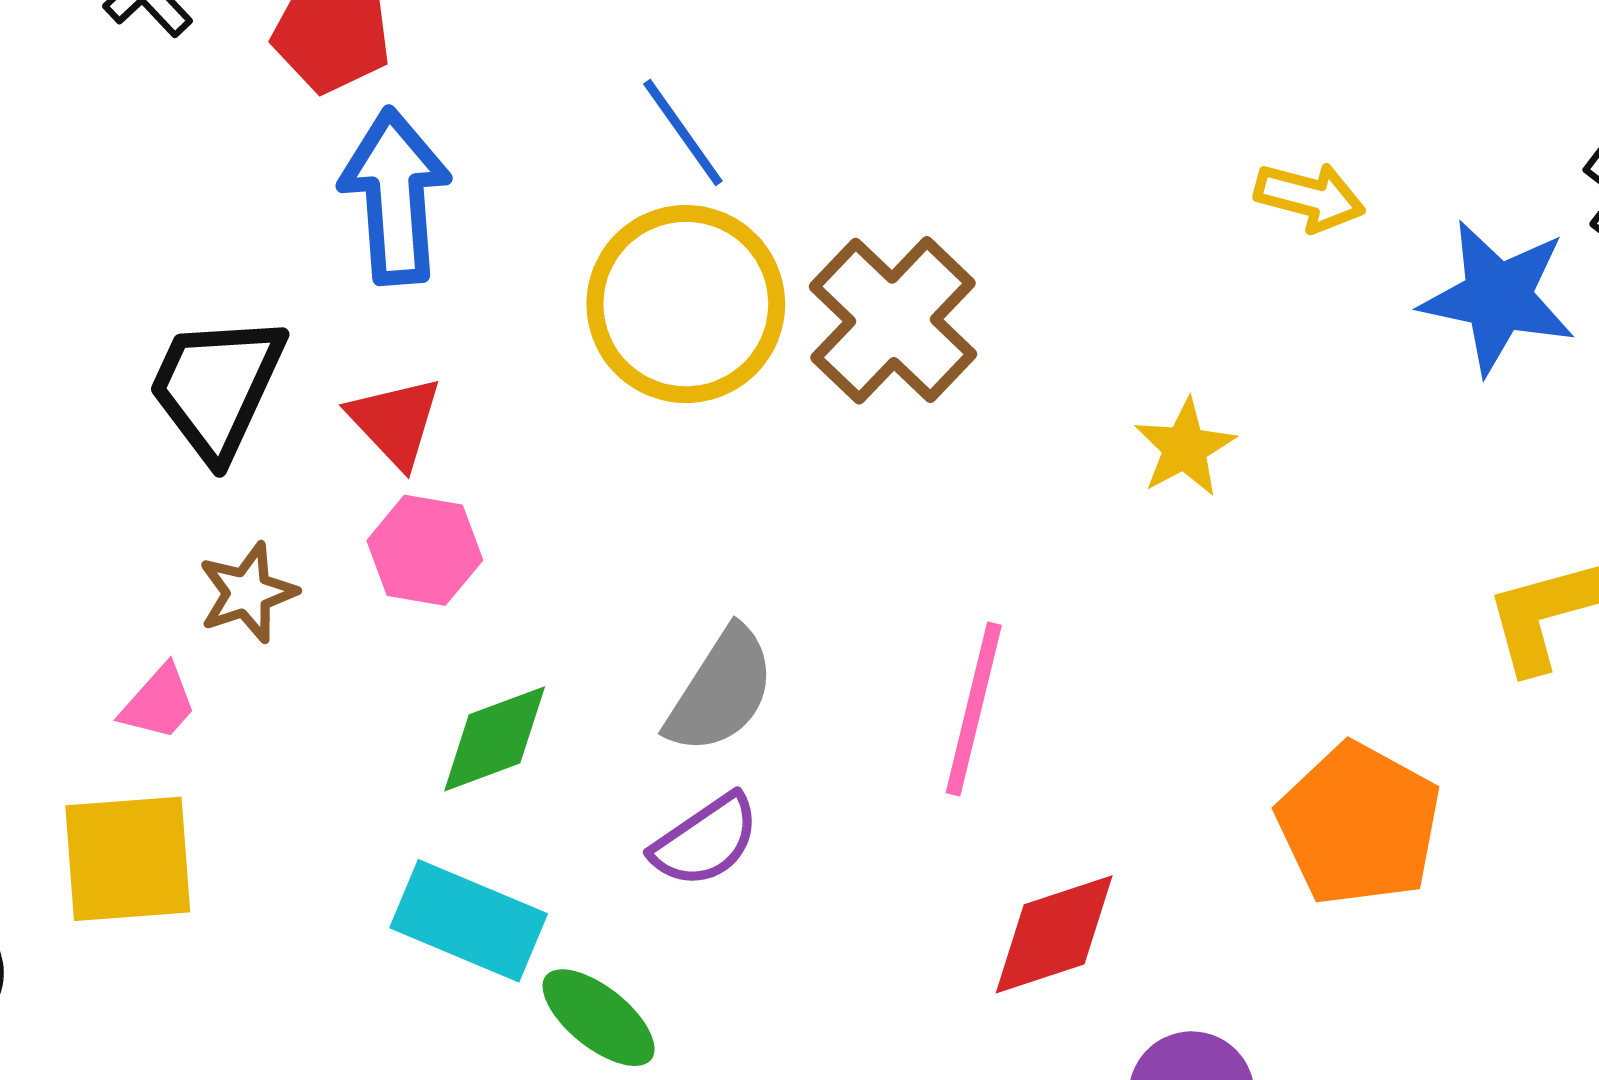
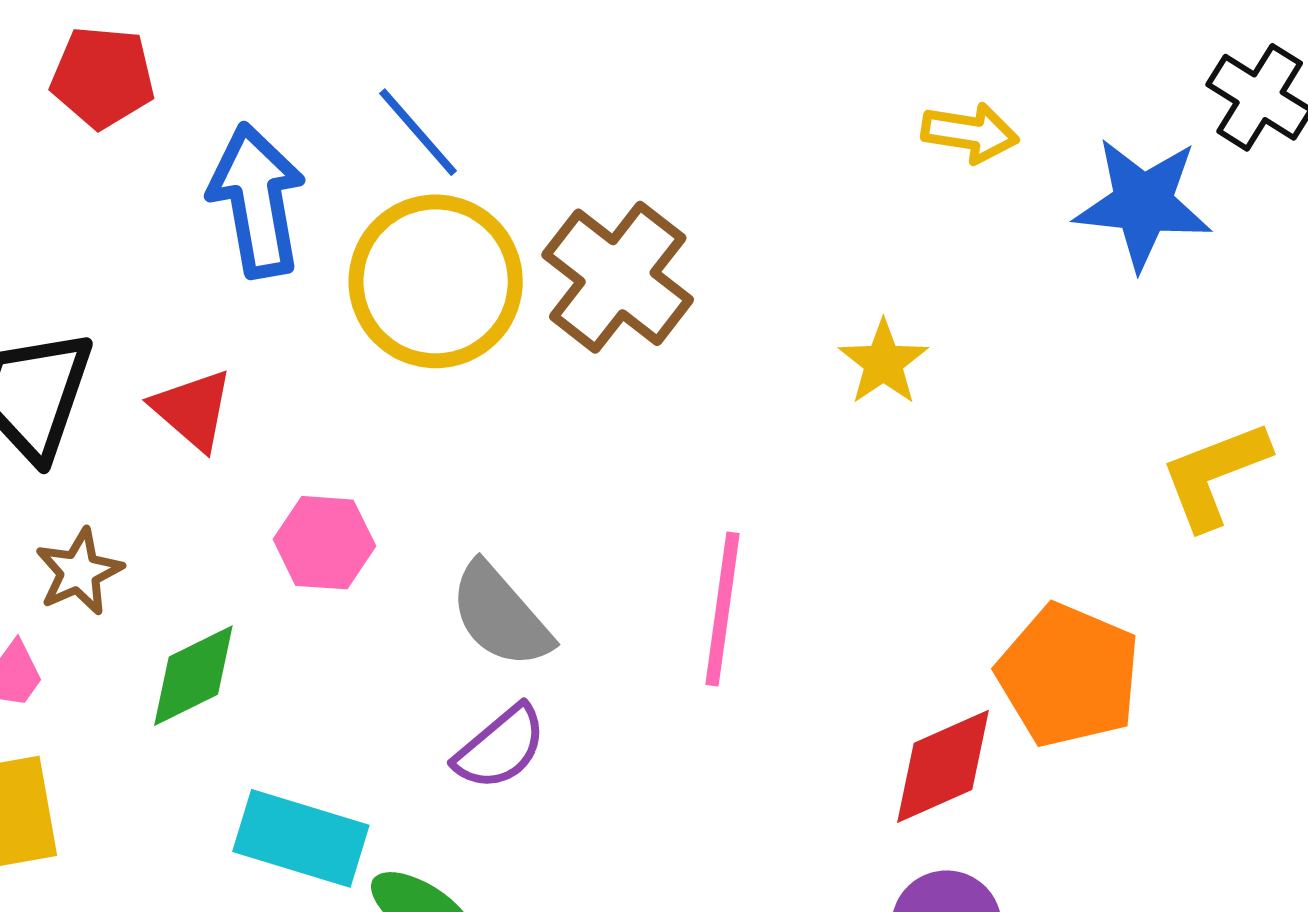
blue arrow: (395, 196) -> (257, 201), moved
pink hexagon: (425, 550) -> (324, 543), moved
gray semicircle: (721, 691) -> (500, 615), turned 112
green diamond: (495, 739) -> (193, 676), moved
red diamond: (1054, 934) -> (943, 766), moved

